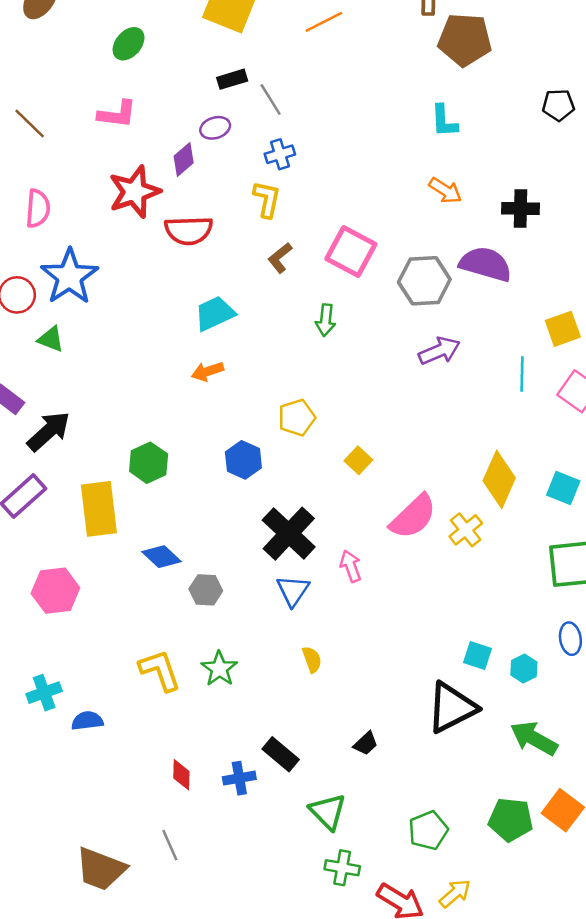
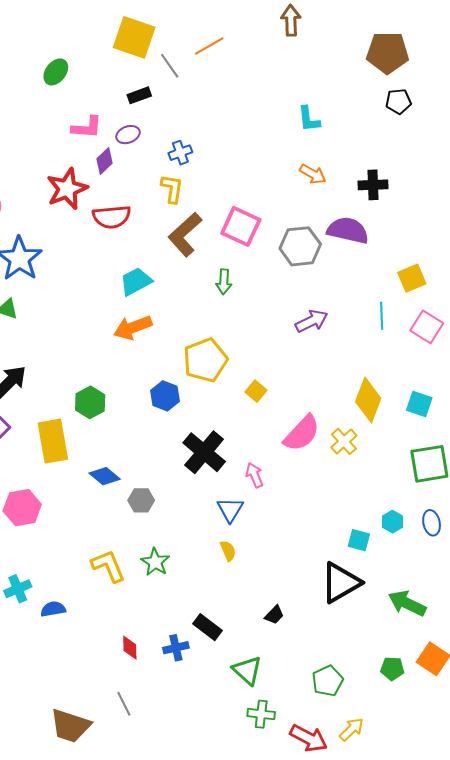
brown pentagon: (465, 40) -> (387, 53), moved
gray line: (271, 100) -> (170, 66), moved
pink L-shape: (117, 114) -> (87, 127), moved
brown L-shape: (280, 258) -> (185, 234), size x1.8
purple arrow: (439, 351) -> (312, 321), moved
orange arrow: (207, 371) -> (133, 328), size x1.5
yellow pentagon: (297, 418) -> (205, 360), size x1.5
blue triangle: (293, 591) -> (230, 510), moved
cyan hexagon: (524, 668) -> (392, 522), moved
green pentagon: (511, 820) -> (392, 669), size x0.7

